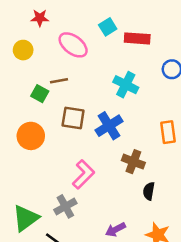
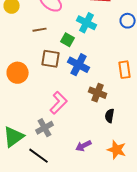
cyan cross: (126, 85) -> (87, 23), moved
green square: (40, 94) -> (68, 40), moved
blue cross: (109, 126) -> (79, 65), turned -30

